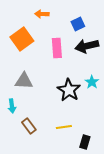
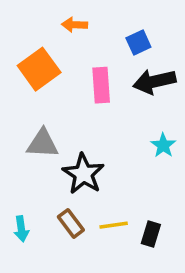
black star: (69, 90) -> (83, 174), moved
cyan arrow: (12, 106) -> (21, 229), moved
brown rectangle: (29, 126) -> (71, 223), moved
black rectangle: (85, 142) -> (151, 234), moved

